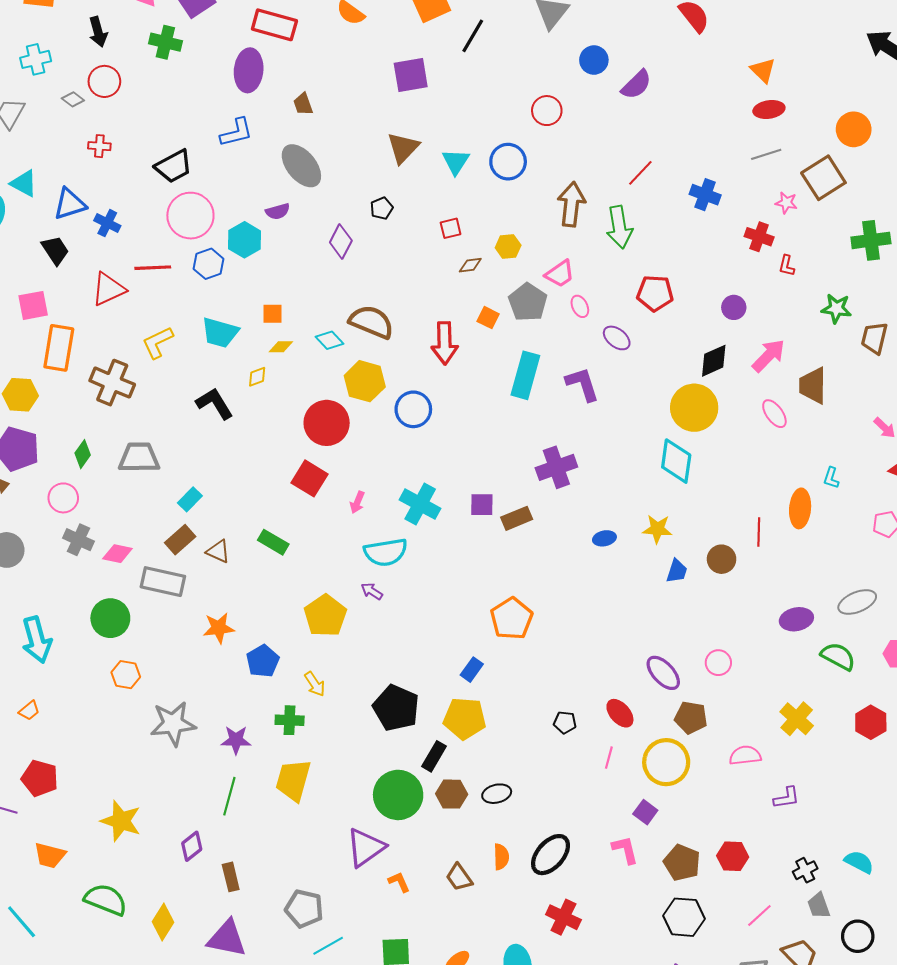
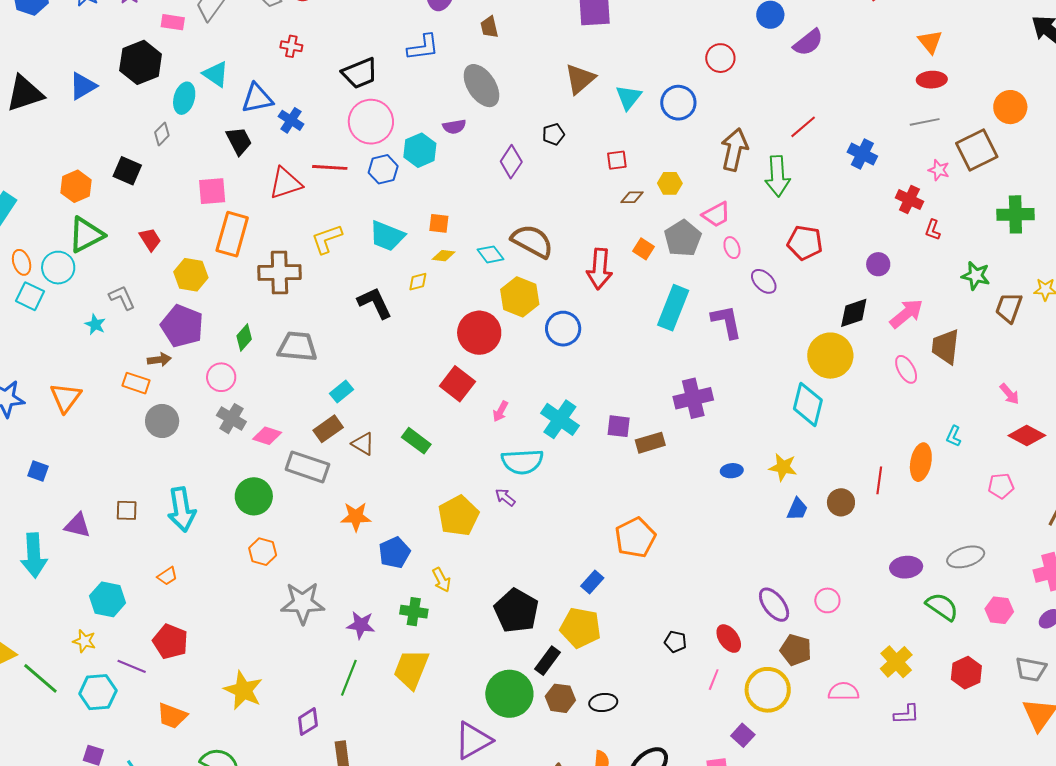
brown cross: (112, 383) -> (279, 272), turned -30
purple L-shape: (787, 798) -> (907, 714), moved

